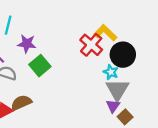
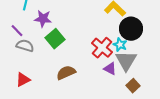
red cross: (91, 45) -> (102, 48), moved
brown semicircle: (21, 103) -> (66, 73), moved
purple triangle: (113, 106) -> (110, 69), moved, turned -40

